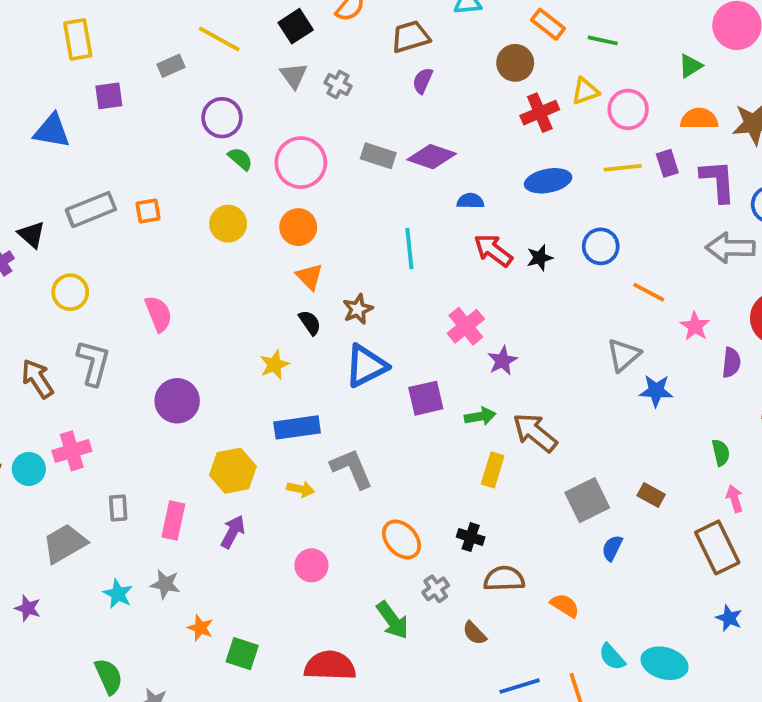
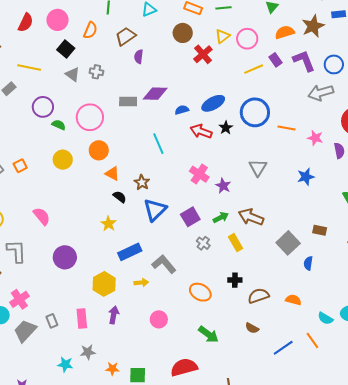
blue ellipse: (548, 181) -> (213, 103), moved
blue circle: (601, 246) -> (255, 112), size x1.5
gray triangle: (624, 355) -> (258, 168), moved
yellow rectangle: (493, 470) -> (235, 243), turned -30
gray trapezoid: (65, 543) -> (25, 331), moved
gray cross: (436, 589) -> (203, 243), moved

